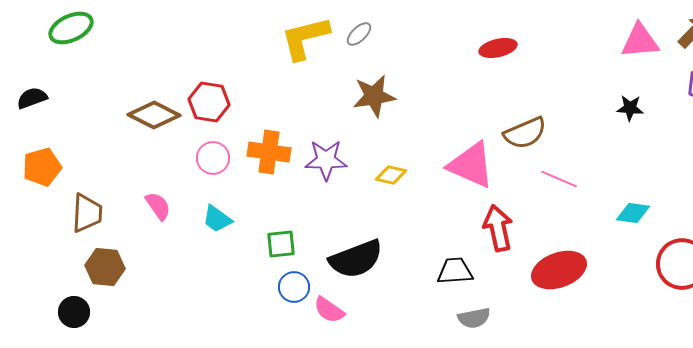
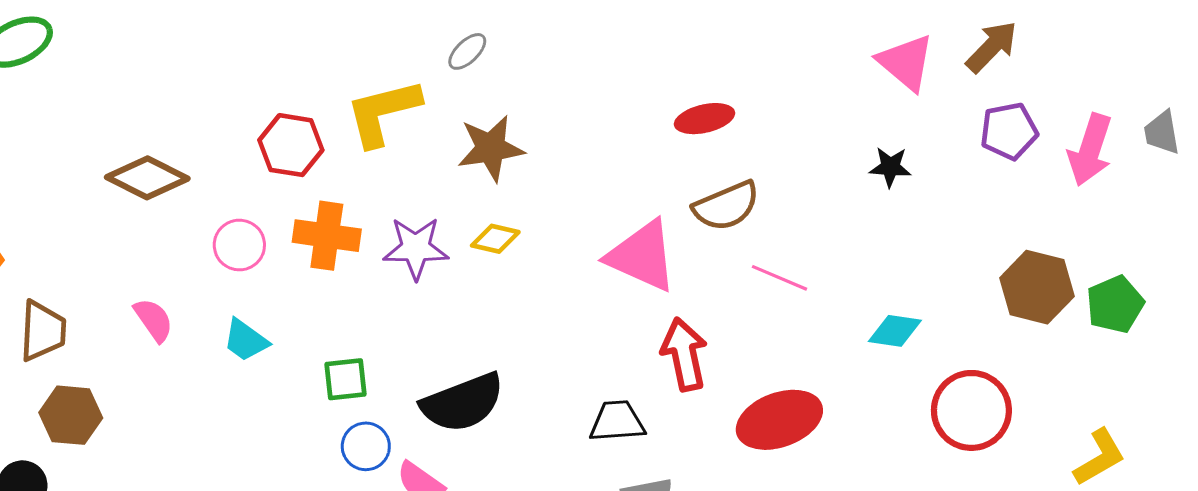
yellow L-shape: (305, 38) -> (383, 112), moved
pink triangle: (640, 41) -> (906, 62), turned 45
red ellipse: (498, 48) -> (705, 119), moved
red hexagon: (209, 102) -> (291, 145), moved
yellow diamond: (391, 175) -> (495, 239), moved

